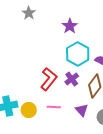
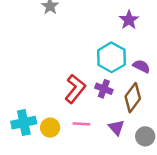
purple star: (70, 26) -> (129, 20), moved
purple cross: (72, 79) -> (104, 89), turned -32

